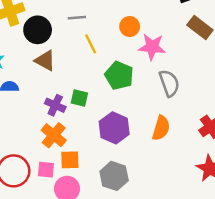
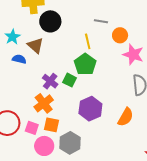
gray line: (77, 18) -> (101, 21), moved
brown triangle: (45, 60) -> (35, 45), moved
green pentagon: (119, 75) -> (85, 64), moved
gray hexagon: (114, 176) -> (70, 143), moved

